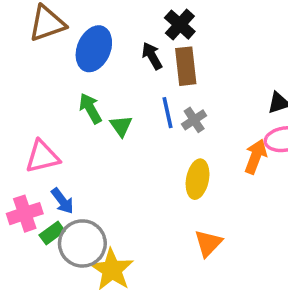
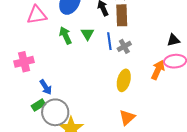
green triangle: (121, 126) -> (87, 34), moved
pink triangle: (42, 157) -> (37, 15), moved
pink cross: (25, 214) -> (24, 62), moved

